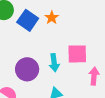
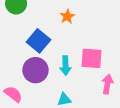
blue square: (28, 20) -> (38, 41), moved

